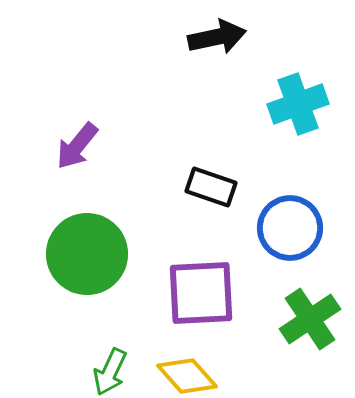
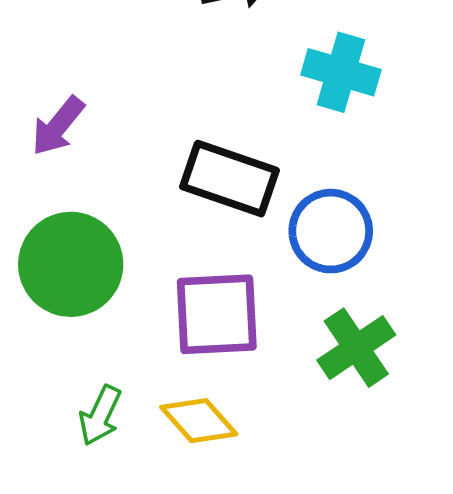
cyan cross: (298, 104) -> (341, 72), turned 36
black rectangle: (211, 187) -> (230, 179), size x1.5

